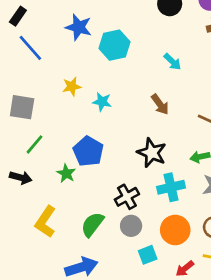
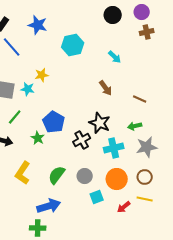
blue star: (79, 27) -> (38, 25), moved
cyan star: (102, 102) -> (28, 89), moved
black cross: (127, 197) -> (82, 140), moved

